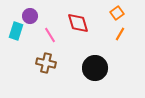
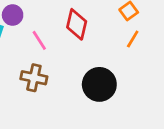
red diamond: (78, 23) -> (77, 24), turned 30

